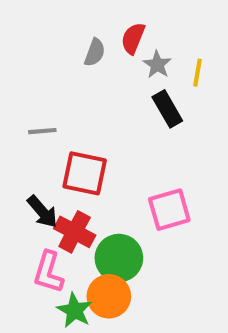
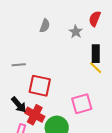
red semicircle: (133, 38) -> (95, 19), moved
yellow line: (198, 73) -> (96, 68), moved, turned -56
black rectangle: (167, 109) -> (96, 54), moved, turned 30

